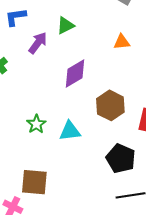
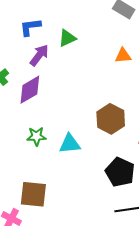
blue L-shape: (16, 17) -> (30, 27), moved
purple diamond: (75, 74) -> (30, 90), moved
green star: (36, 124) -> (36, 136), turned 30

